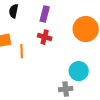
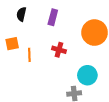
red cross: (45, 37) -> (59, 50), moved

